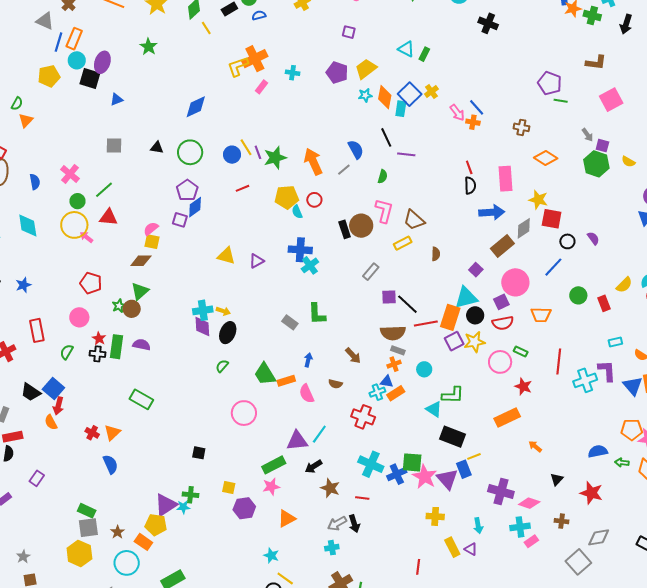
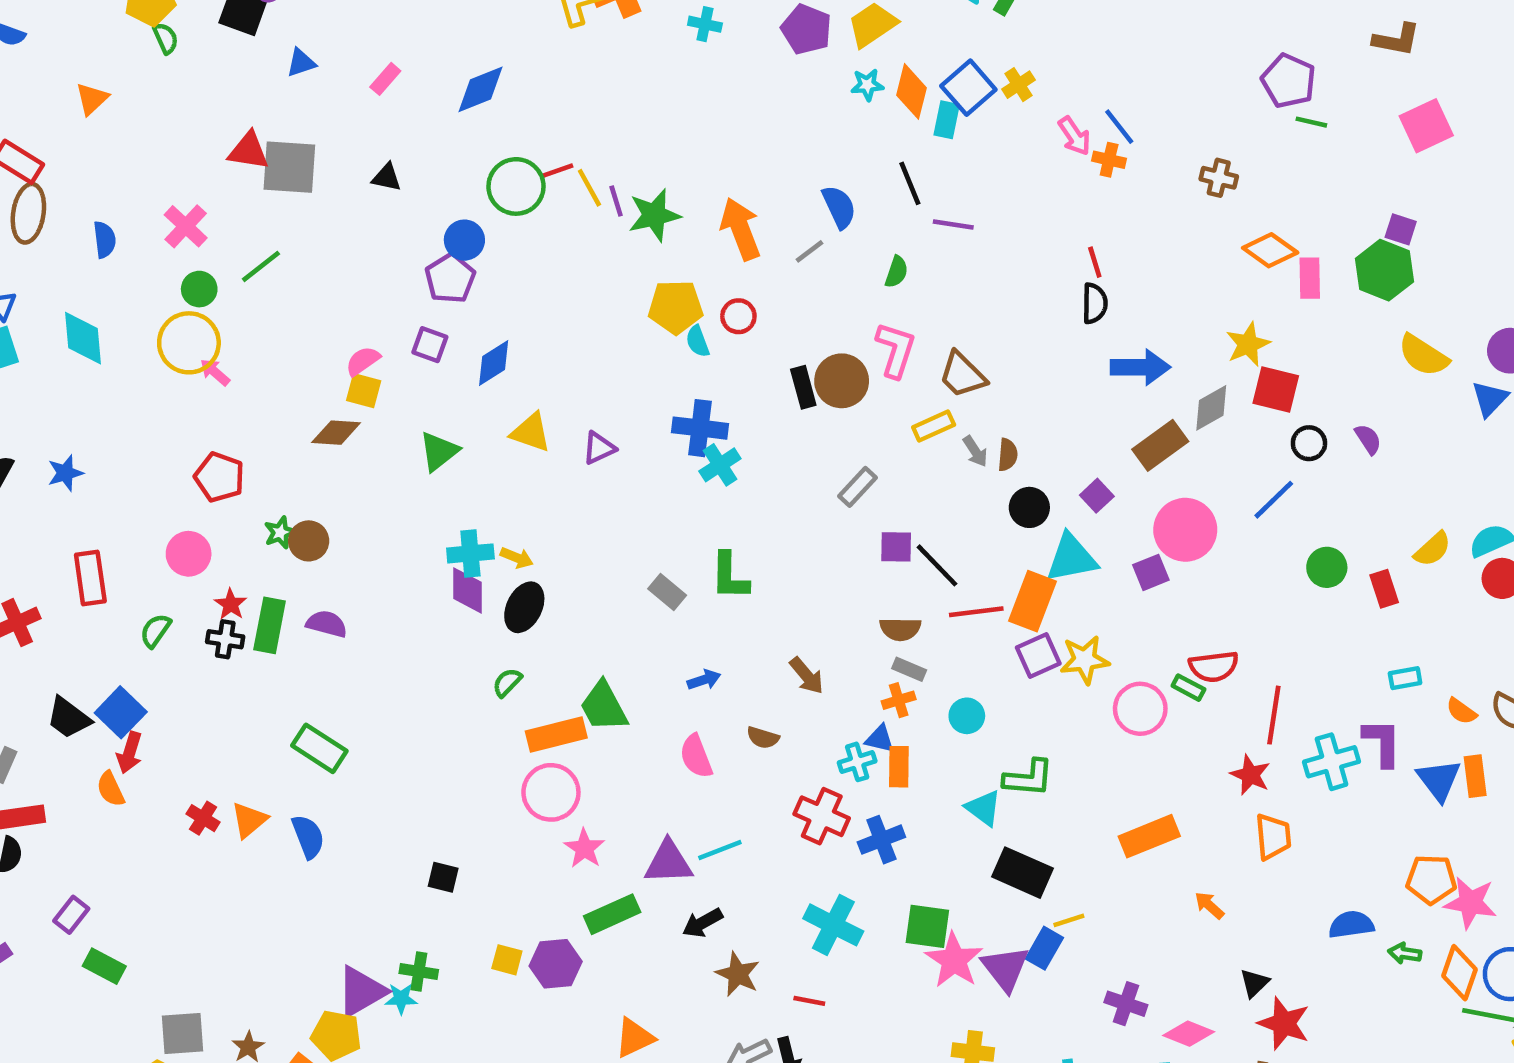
pink rectangle: (261, 87) -> (385, 79), moved
green semicircle: (17, 104) -> (166, 38), moved, turned -56
gray arrow: (587, 135) -> (975, 451), moved
gray square: (114, 145) -> (289, 167), size x1.5
green circle: (190, 152) -> (516, 186), moved
blue circle: (232, 155) -> (464, 240), moved
yellow semicircle: (628, 162) -> (1423, 355), moved, size x1.6
pink rectangle: (505, 179) -> (1310, 278), moved, size x0.7
red line: (243, 188) -> (558, 171), moved
yellow star: (538, 200) -> (1248, 344), turned 30
blue diamond: (195, 207) -> (494, 363), moved
red triangle: (109, 217) -> (249, 151), moved
green triangle: (140, 291) -> (439, 451), moved
black circle: (475, 315) -> (1029, 507), moved
orange trapezoid: (541, 315) -> (1273, 837), moved, turned -100
red semicircle: (503, 323) -> (1214, 667), moved
brown semicircle: (393, 333) -> (900, 629), size x0.7
blue arrow: (308, 360) -> (704, 680), turned 56
orange rectangle: (286, 381) -> (556, 735), moved, size x1.4
red star: (523, 387) -> (1250, 775), moved
orange rectangle: (396, 393) -> (899, 767), turned -60
cyan line: (319, 434) -> (720, 850), turned 30
blue semicircle: (110, 464) -> (308, 837), moved
blue rectangle: (464, 469) -> (1044, 948), turned 48
blue cross: (397, 474) -> (881, 840), moved
pink star: (271, 487) -> (584, 848), moved, turned -30
purple cross: (501, 492) -> (1126, 1004), size x0.7
red star: (591, 493) -> (1284, 1023), moved
purple hexagon: (244, 508) -> (556, 964), moved
green rectangle: (87, 511) -> (104, 966), moved

